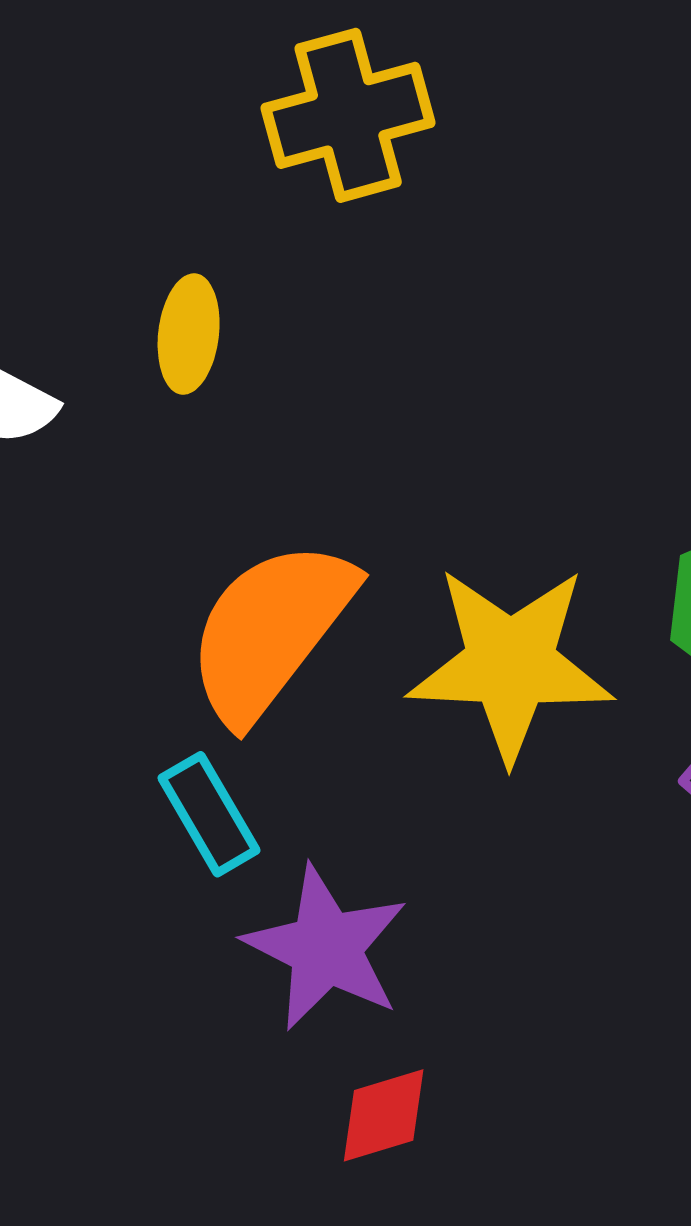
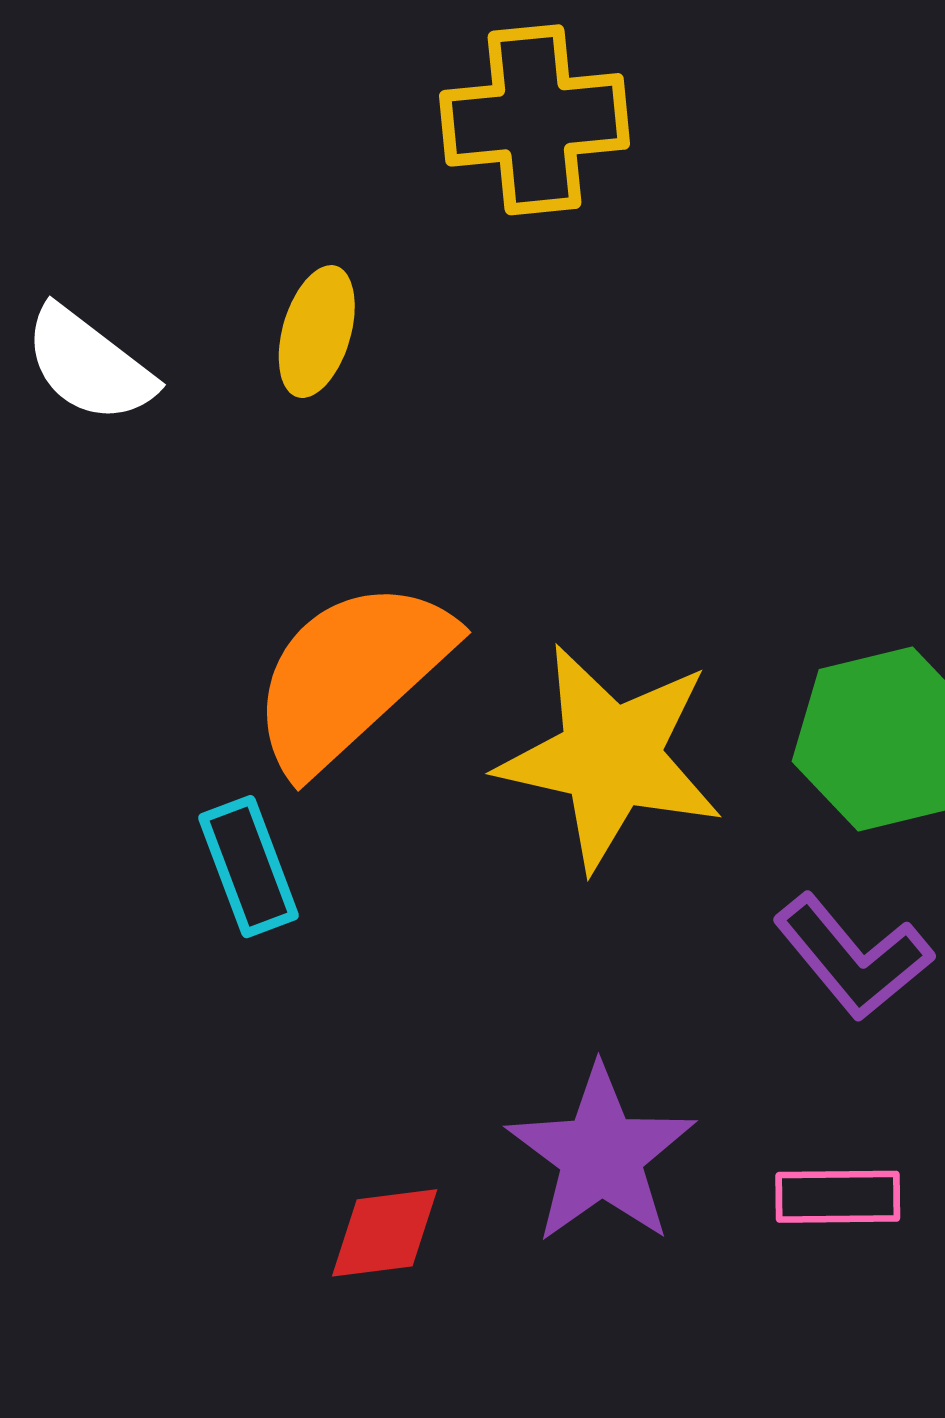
purple star: (326, 948) -> (601, 1155), moved

